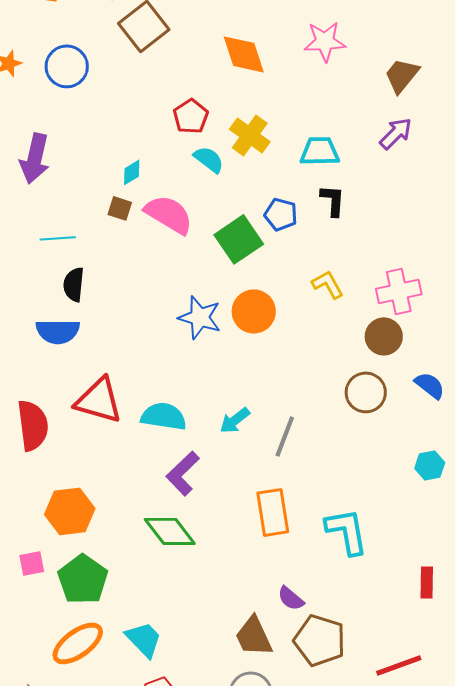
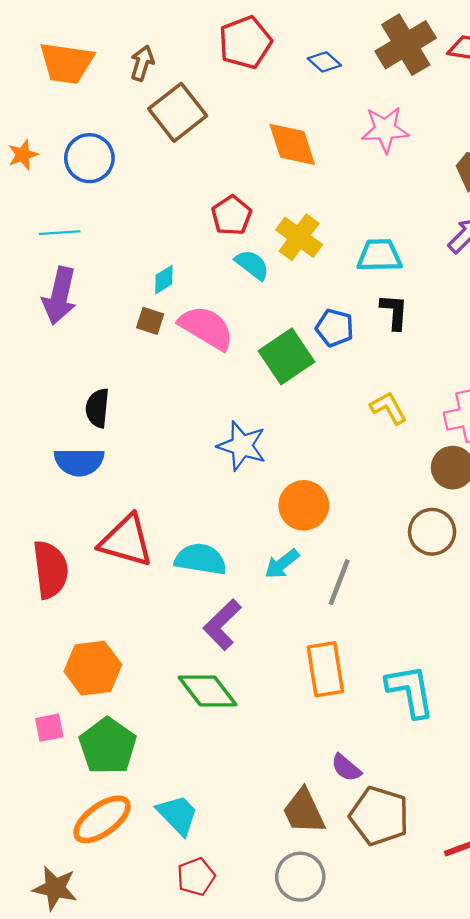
purple arrow: (35, 158) -> (60, 296), moved
cyan line: (58, 238) -> (60, 233), moved
orange circle: (254, 311) -> (304, 505), moved

